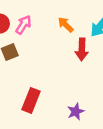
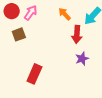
purple star: (76, 111) -> (82, 59), moved

